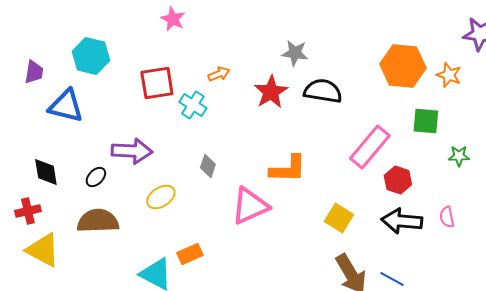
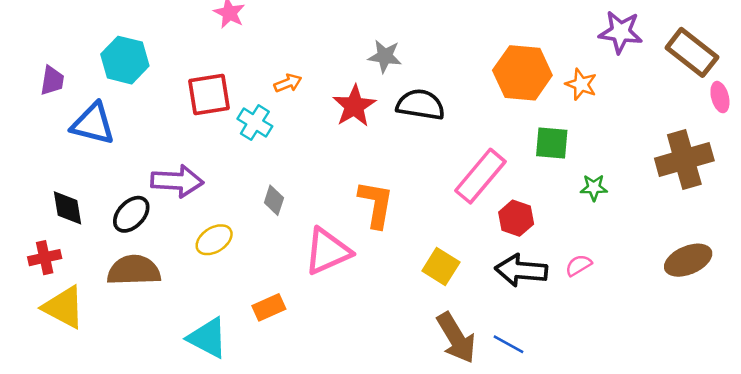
orange L-shape: (288, 169) -> (376, 204), turned -81
black ellipse: (96, 177) -> (131, 214), size x1.4
pink semicircle: (447, 217) -> (579, 265), turned 70
orange rectangle: (190, 254) -> (269, 307), moved

